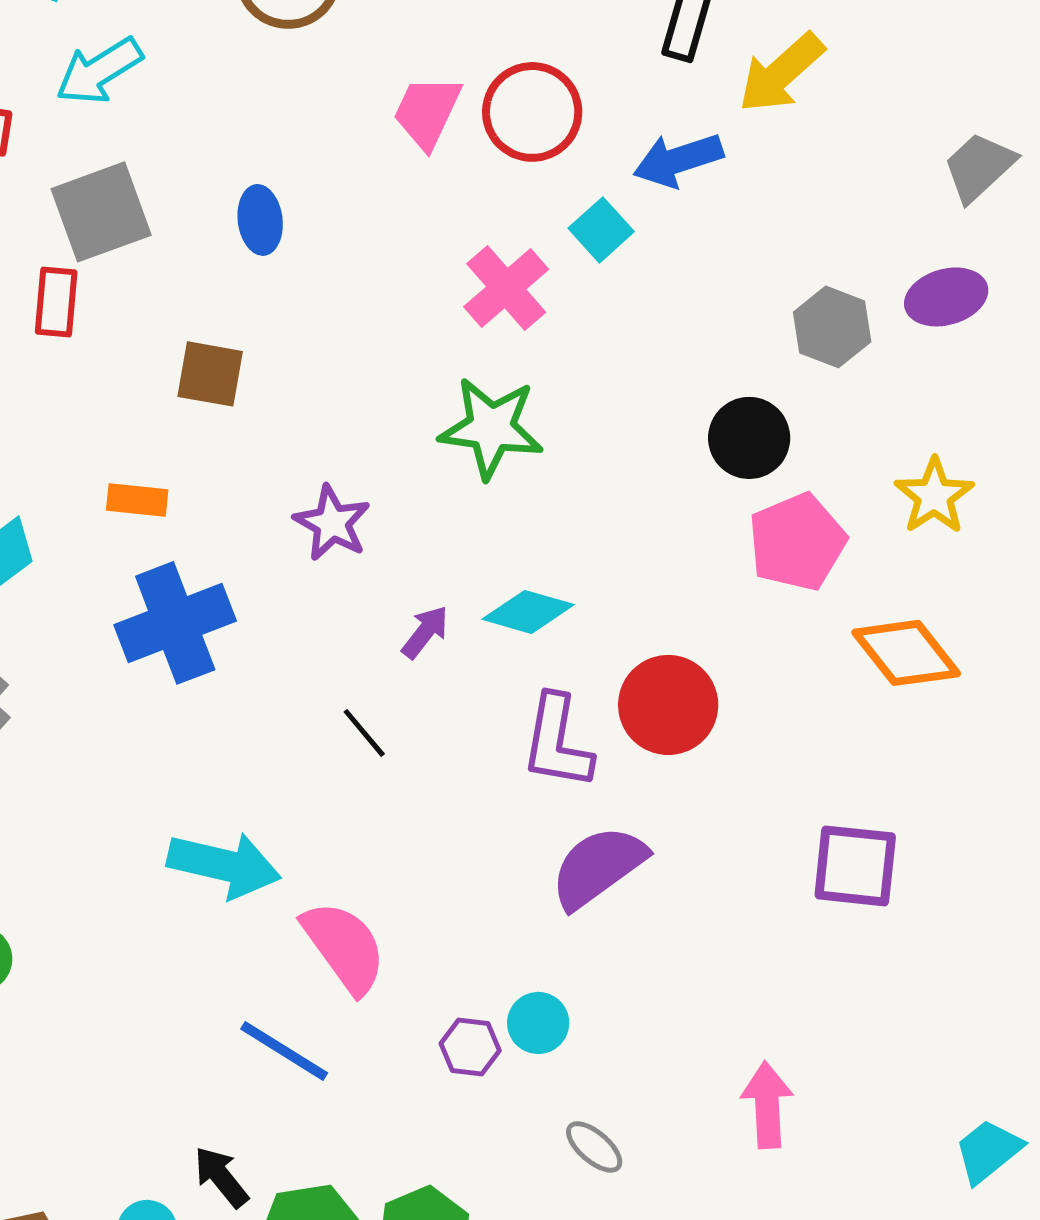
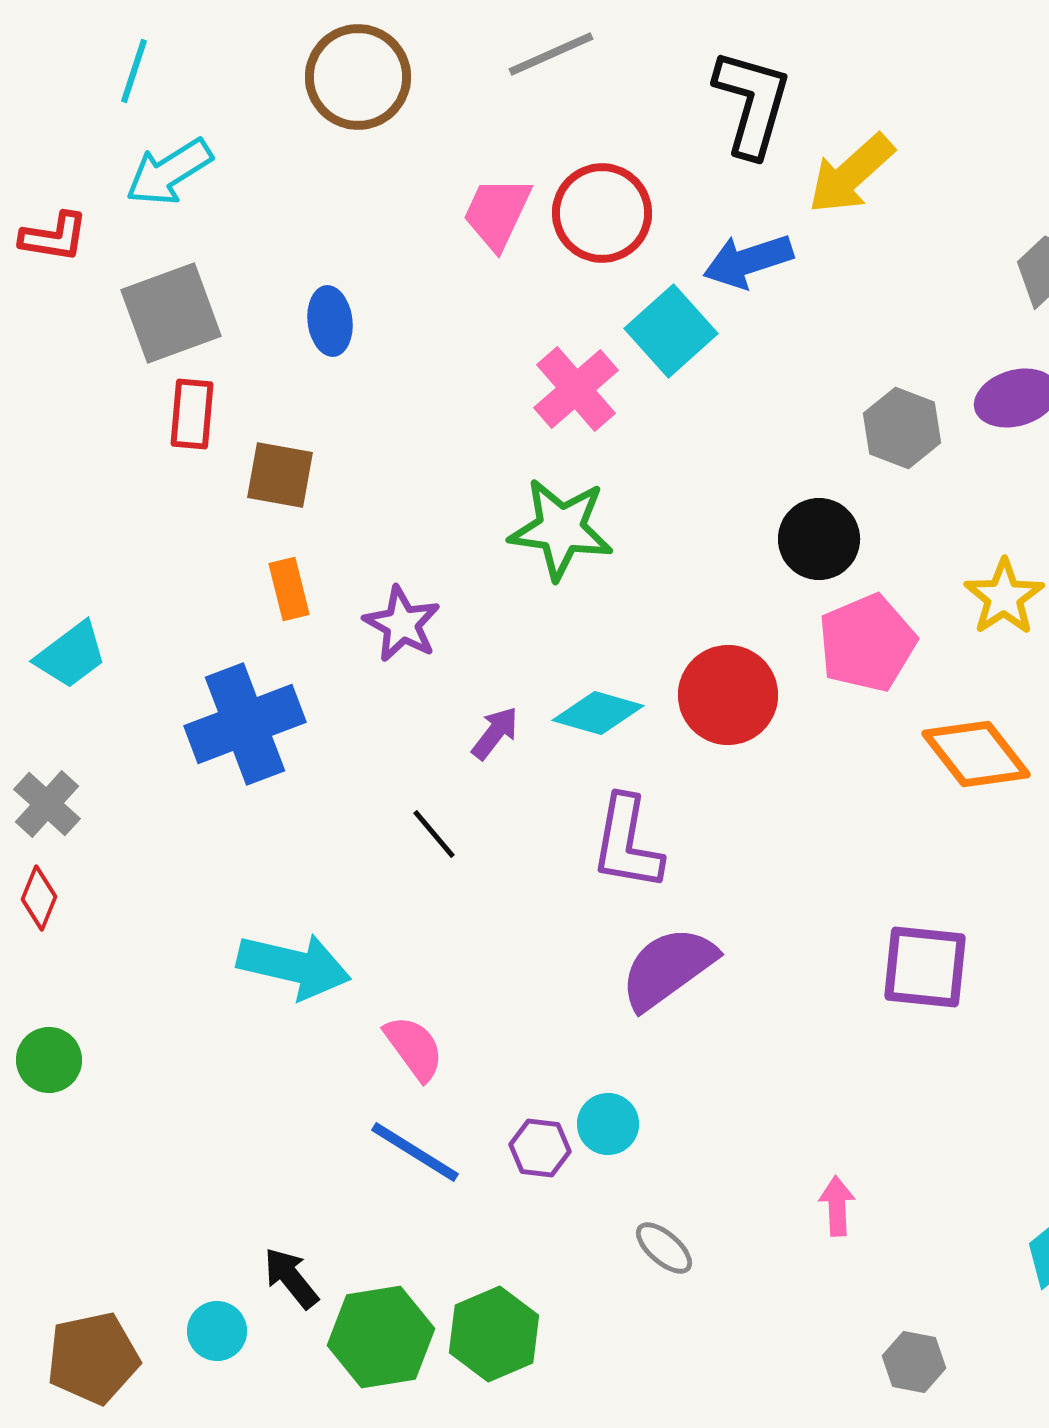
cyan square: (601, 230) -> (671, 331), size x1.4
red rectangle: (56, 302) -> (192, 414), moved
orange rectangle: (137, 500) -> (289, 589), moved, turned 70
red circle: (668, 705) -> (728, 695), moved
pink semicircle: (344, 947) -> (414, 1048), size x0.7
blue line: (284, 1051) -> (415, 1152), moved
pink arrow: (767, 1105) -> (837, 1206), size x0.7

